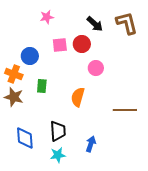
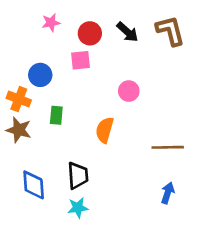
pink star: (47, 17) -> (51, 23), moved
red circle: (82, 44) -> (90, 33), moved
blue arrow: (91, 144) -> (168, 193), moved

